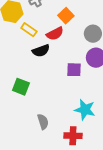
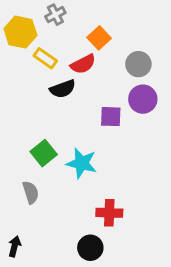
green square: (21, 87) -> (44, 153), moved, turned 30
cyan star: (85, 110) -> (82, 163), moved
gray semicircle: (43, 122) -> (31, 192), moved

